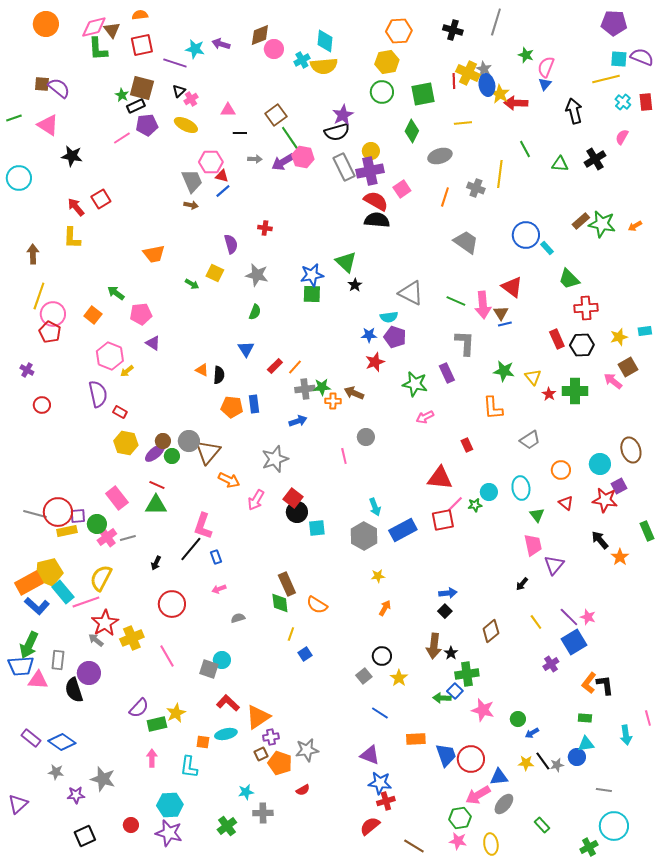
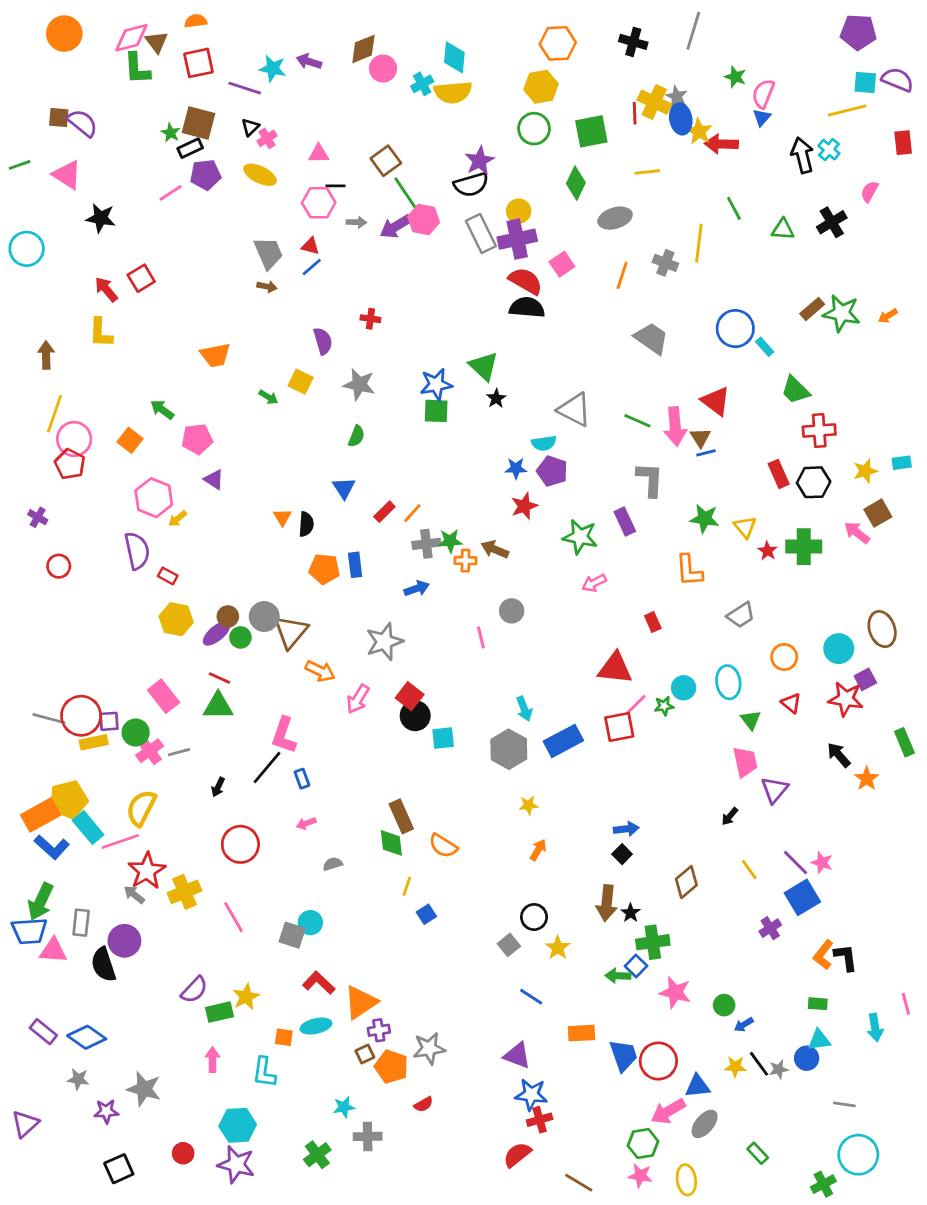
cyan cross: (623, 102) -> (829, 150), moved
pink hexagon: (211, 162) -> (319, 203), moved
orange triangle: (202, 370) -> (282, 517), turned 32

